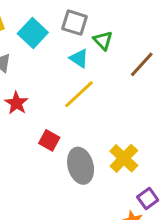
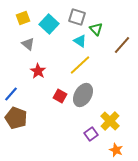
yellow cross: (124, 158) -> (110, 121), moved
gray ellipse: (81, 166) -> (83, 95), moved, turned 45
purple square: (148, 199) -> (91, 134), moved

